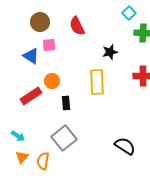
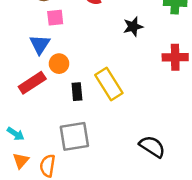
blue triangle: (31, 56) -> (40, 44), moved, turned 30
yellow rectangle: (97, 82) -> (109, 84), moved, turned -30
gray square: (64, 138) -> (74, 136), turned 30

